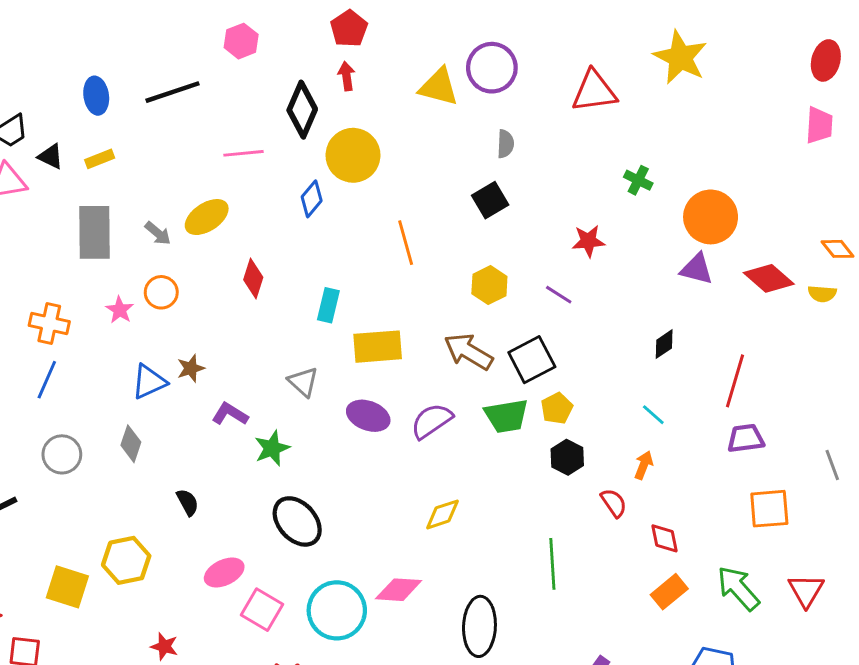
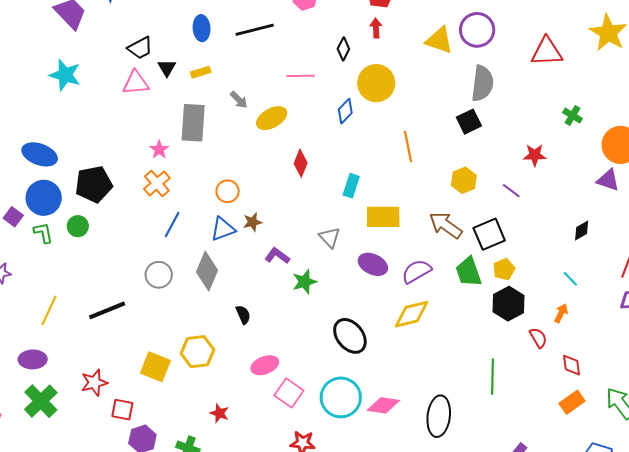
black diamond: (302, 110) -> (343, 49), size x0.6
gray semicircle: (505, 144) -> (482, 83), size x1.8
black triangle: (51, 156) -> (167, 68), turned 30
gray arrow: (158, 233) -> (239, 100), moved
orange circle: (161, 292) -> (228, 191), moved
pink star: (120, 310) -> (159, 150), moved
orange cross: (49, 324) -> (157, 183), turned 32
blue line: (47, 380) -> (172, 225), moved
green trapezoid: (506, 416) -> (469, 272), turned 76
gray diamond: (131, 444) -> (207, 271), size x1.5
black hexagon: (567, 457) -> (509, 304), size x1.4
yellow diamond: (443, 514) -> (412, 314), moved, size x1.4
black ellipse: (297, 521) -> (350, 336), moved
pink diamond: (399, 590) -> (383, 405), moved

